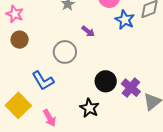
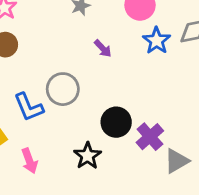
gray circle: (65, 52) -> (63, 89), moved

